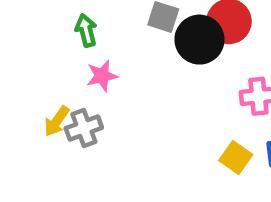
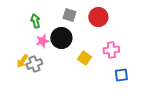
black circle: (199, 40) -> (61, 38), moved
yellow square: (236, 157) -> (84, 58), moved

